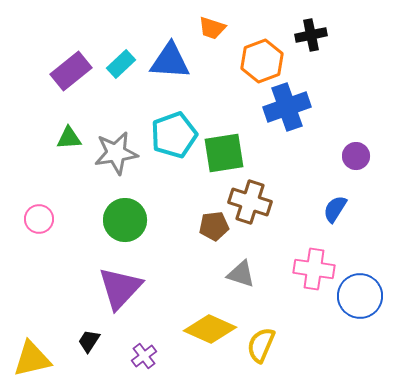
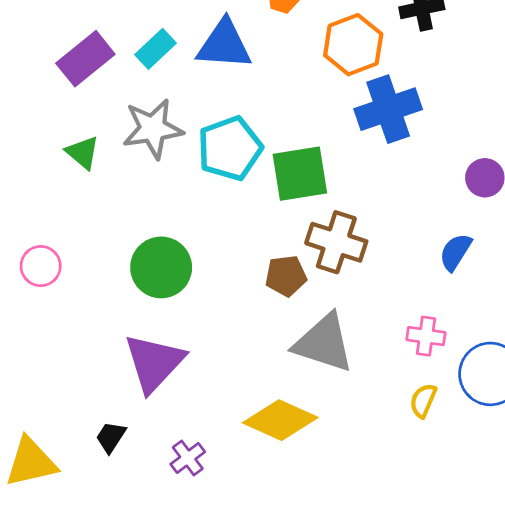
green triangle: (69, 138) -> (83, 153), turned 44
gray star: (116, 153) -> (153, 129), moved
pink cross: (314, 269) -> (426, 336), size x0.7
gray triangle: (241, 274) -> (324, 343), size x1.6
yellow semicircle: (261, 345) -> (423, 401), moved, size x0.7

